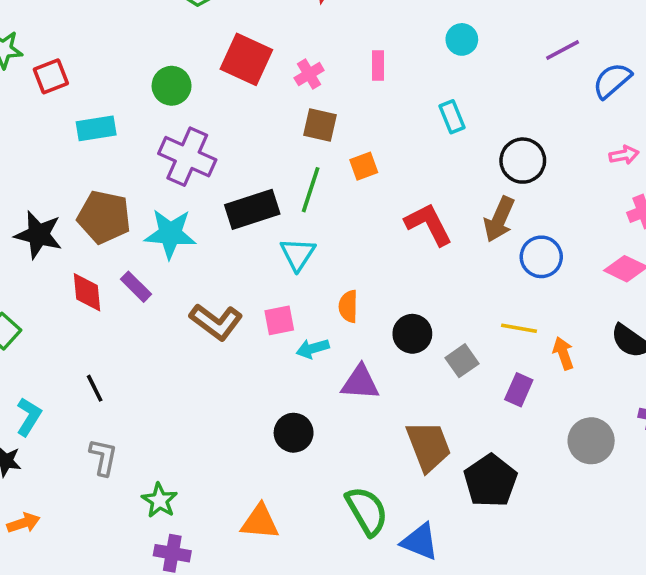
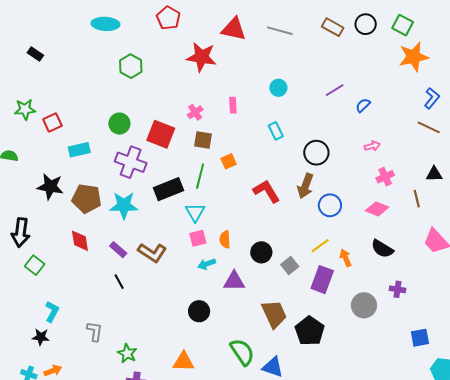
red square: (246, 59) -> (161, 134), moved
blue semicircle: (612, 81) -> (363, 105), size x0.7
black star: (38, 235) -> (50, 187), moved
purple rectangle: (136, 287) -> (118, 250), moved
pink square: (279, 320) -> (198, 238), moved
yellow line: (519, 328) -> (320, 246), turned -42
black line: (95, 388) -> (119, 282), moved
purple rectangle: (519, 390) -> (322, 280), size x1.5

